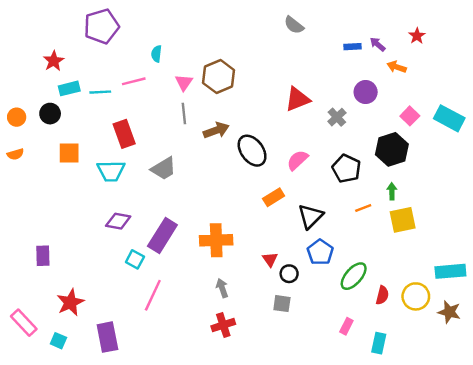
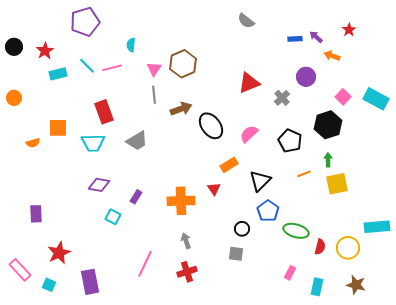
cyan line: (100, 92) -> (87, 66), moved, turned 48
black circle: (50, 114) -> (14, 47), moved
orange semicircle: (15, 154) -> (33, 143), moved
purple rectangle: (162, 235) -> (136, 197), size x0.5
red triangle: (270, 259) -> (214, 189), moved
green ellipse: (354, 276) -> (296, 231), turned 65
pink line: (153, 295) -> (145, 264), moved
brown star: (449, 312) -> (356, 285), moved

